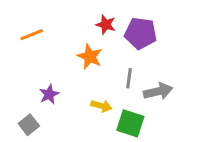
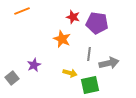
orange line: (32, 35) -> (22, 11), moved
green square: (130, 123) -> (90, 85), turned -30
gray square: (29, 125) -> (12, 78), moved

